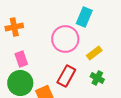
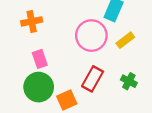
yellow rectangle: (94, 53) -> (125, 40), moved

